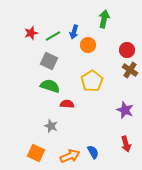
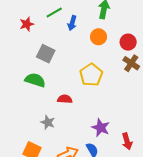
green line: (53, 36) -> (54, 12), moved
orange circle: (88, 45) -> (99, 37), moved
green semicircle: (50, 86) -> (35, 80), moved
purple star: (125, 110) -> (101, 128), moved

